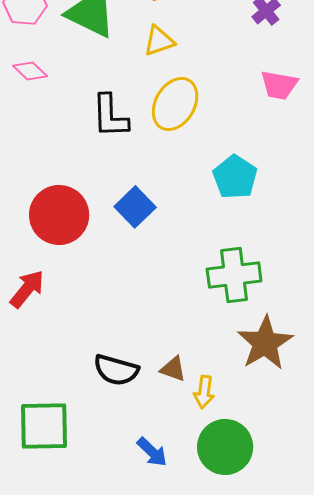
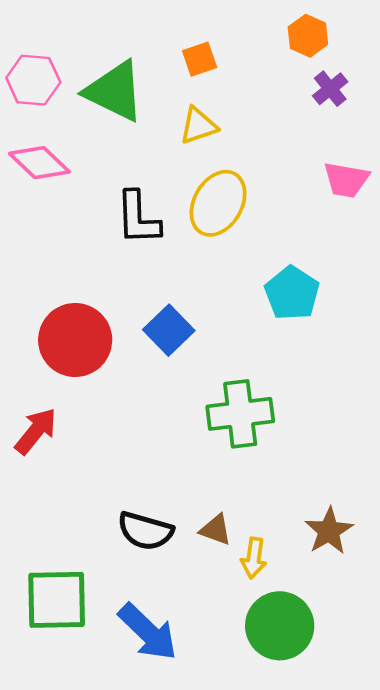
pink diamond: (30, 71) -> (39, 163), size x1.4
green cross: (234, 275) -> (240, 414), moved
brown star: (265, 343) -> (329, 531), moved, size x0.7
blue arrow: (152, 452) -> (148, 632), moved, size x1.6

